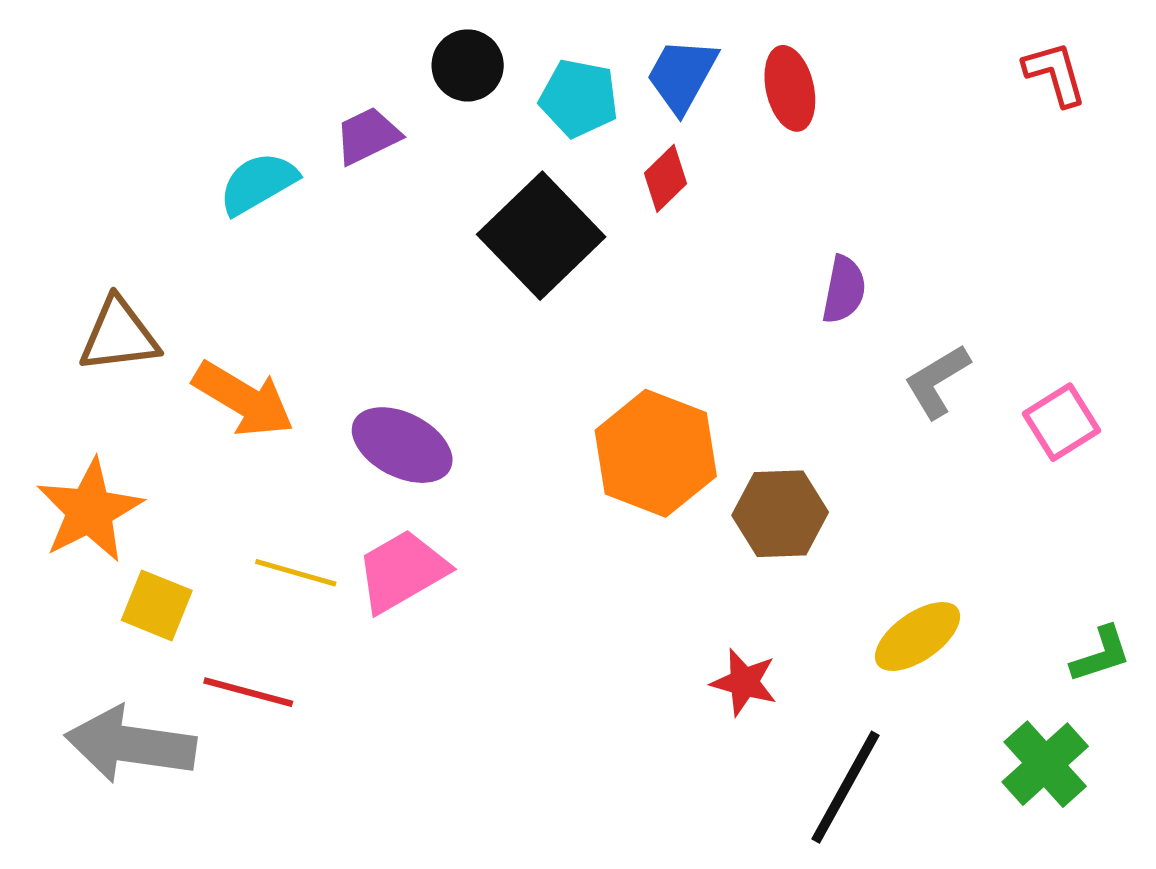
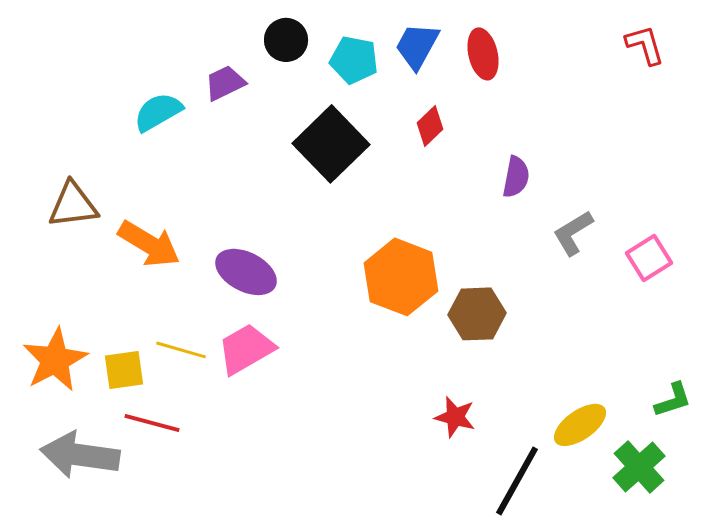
red diamond: (666, 178) -> (430, 126), moved
orange star: (90, 511) -> (55, 360), moved
yellow square: (157, 605) -> (124, 370), moved, turned -30
yellow ellipse: (918, 636) -> (580, 425), moved

